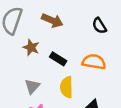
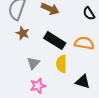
brown star: (31, 48) -> (23, 33), moved
black rectangle: (58, 59) -> (55, 41), size x1.5

